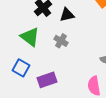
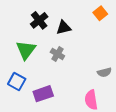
green triangle: (30, 37) -> (26, 50), turned 30

